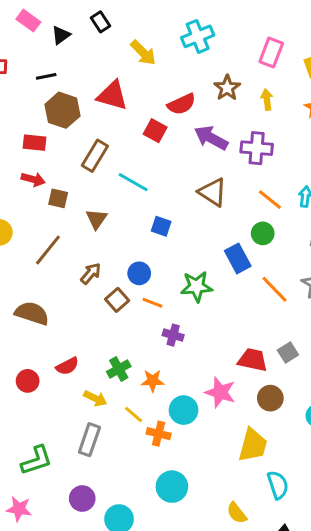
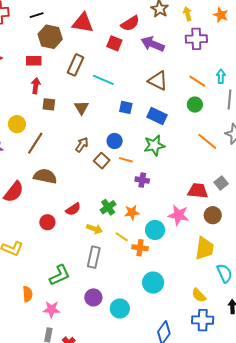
purple cross: (257, 148) -> (196, 39), moved
red arrow: (33, 179) -> (36, 86), turned -91
brown square: (58, 198) -> (49, 104), moved
brown line: (48, 250) -> (35, 143), moved
blue rectangle: (238, 258) -> (157, 116), moved, turned -30

